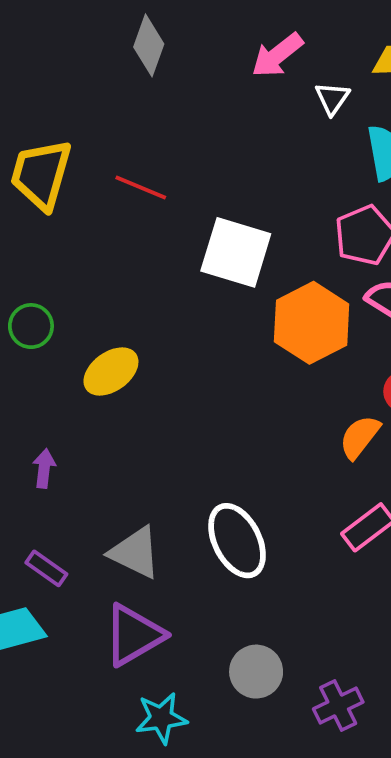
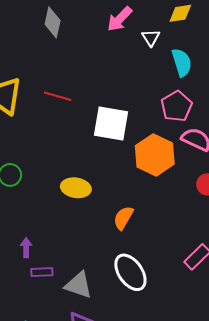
yellow ellipse: (111, 371) -> (76, 188), moved, turned 52
orange semicircle: (360, 437) -> (123, 218), moved
purple rectangle: (46, 568) -> (42, 272), moved, turned -30

